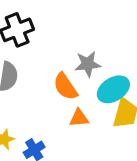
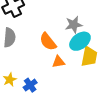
gray star: (88, 64) -> (74, 25), moved

